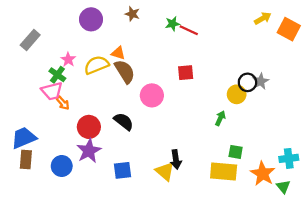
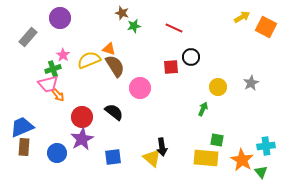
purple circle: (91, 19) -> (60, 18), moved
green star: (173, 24) -> (134, 26), moved
green cross: (57, 75) -> (53, 69), turned 35
gray star: (261, 81) -> (251, 83), moved
black circle: (247, 82) -> (191, 57), moved

